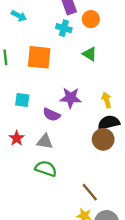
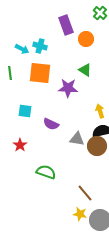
cyan arrow: (19, 16) -> (22, 49), moved
cyan cross: (64, 28) -> (40, 46), moved
purple star: (71, 98) -> (68, 88), moved
gray triangle: (45, 142) -> (77, 139), moved

